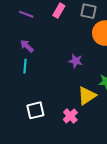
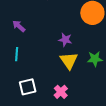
cyan line: (25, 66) -> (17, 54), moved
yellow triangle: (87, 96) -> (69, 61), moved, turned -30

